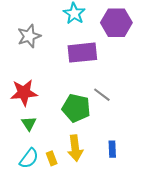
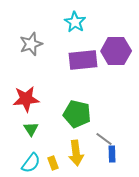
purple hexagon: (116, 23) -> (116, 51), moved
gray line: (102, 95) -> (104, 139), moved

